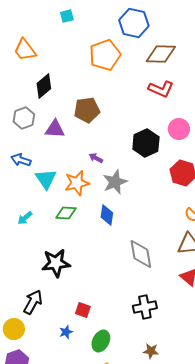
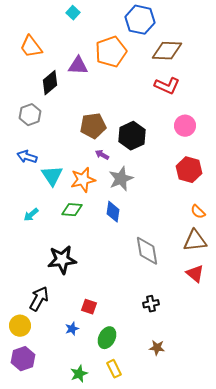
cyan square: (67, 16) -> (73, 13), turned -32
brown pentagon: (87, 110) -> (93, 126), moved
purple triangle: (55, 129) -> (78, 66), moved
black hexagon: (146, 143) -> (132, 136), moved
black cross: (145, 307) -> (151, 304), size x0.7

